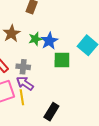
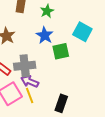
green star: (35, 39) -> (47, 11), moved
gray cross: (23, 67) -> (25, 66), size x1.5

